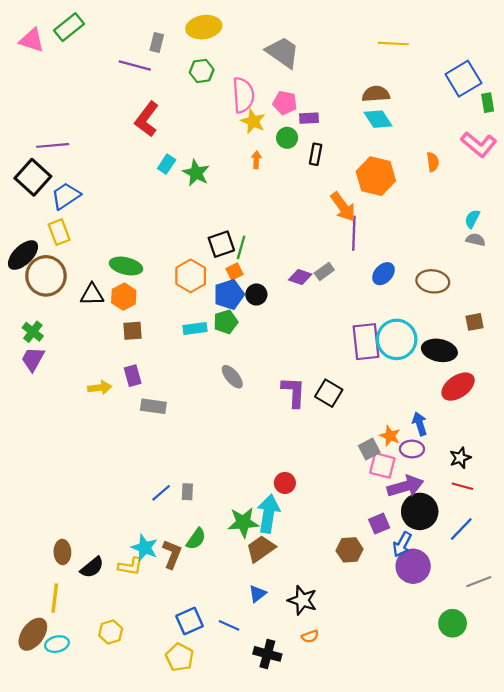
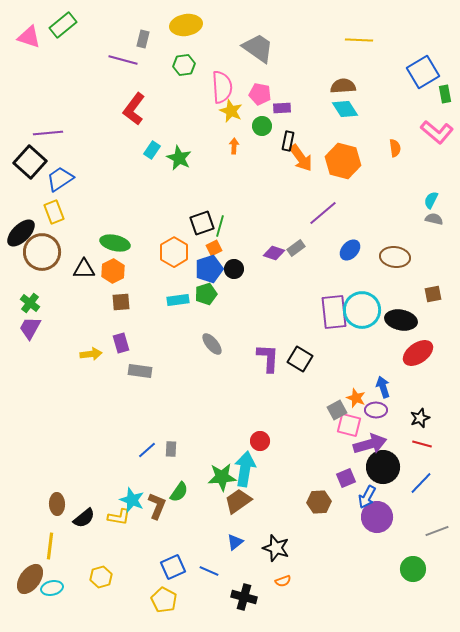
orange arrow: (343, 207) -> (301, 158), moved
purple line: (354, 233) -> (323, 213), turned 48

